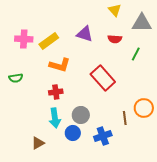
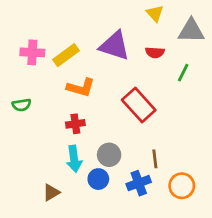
purple triangle: (85, 34) -> (114, 46), size x1.4
orange circle: (144, 108) -> (182, 186), moved
brown line: (125, 118) -> (155, 159), moved

